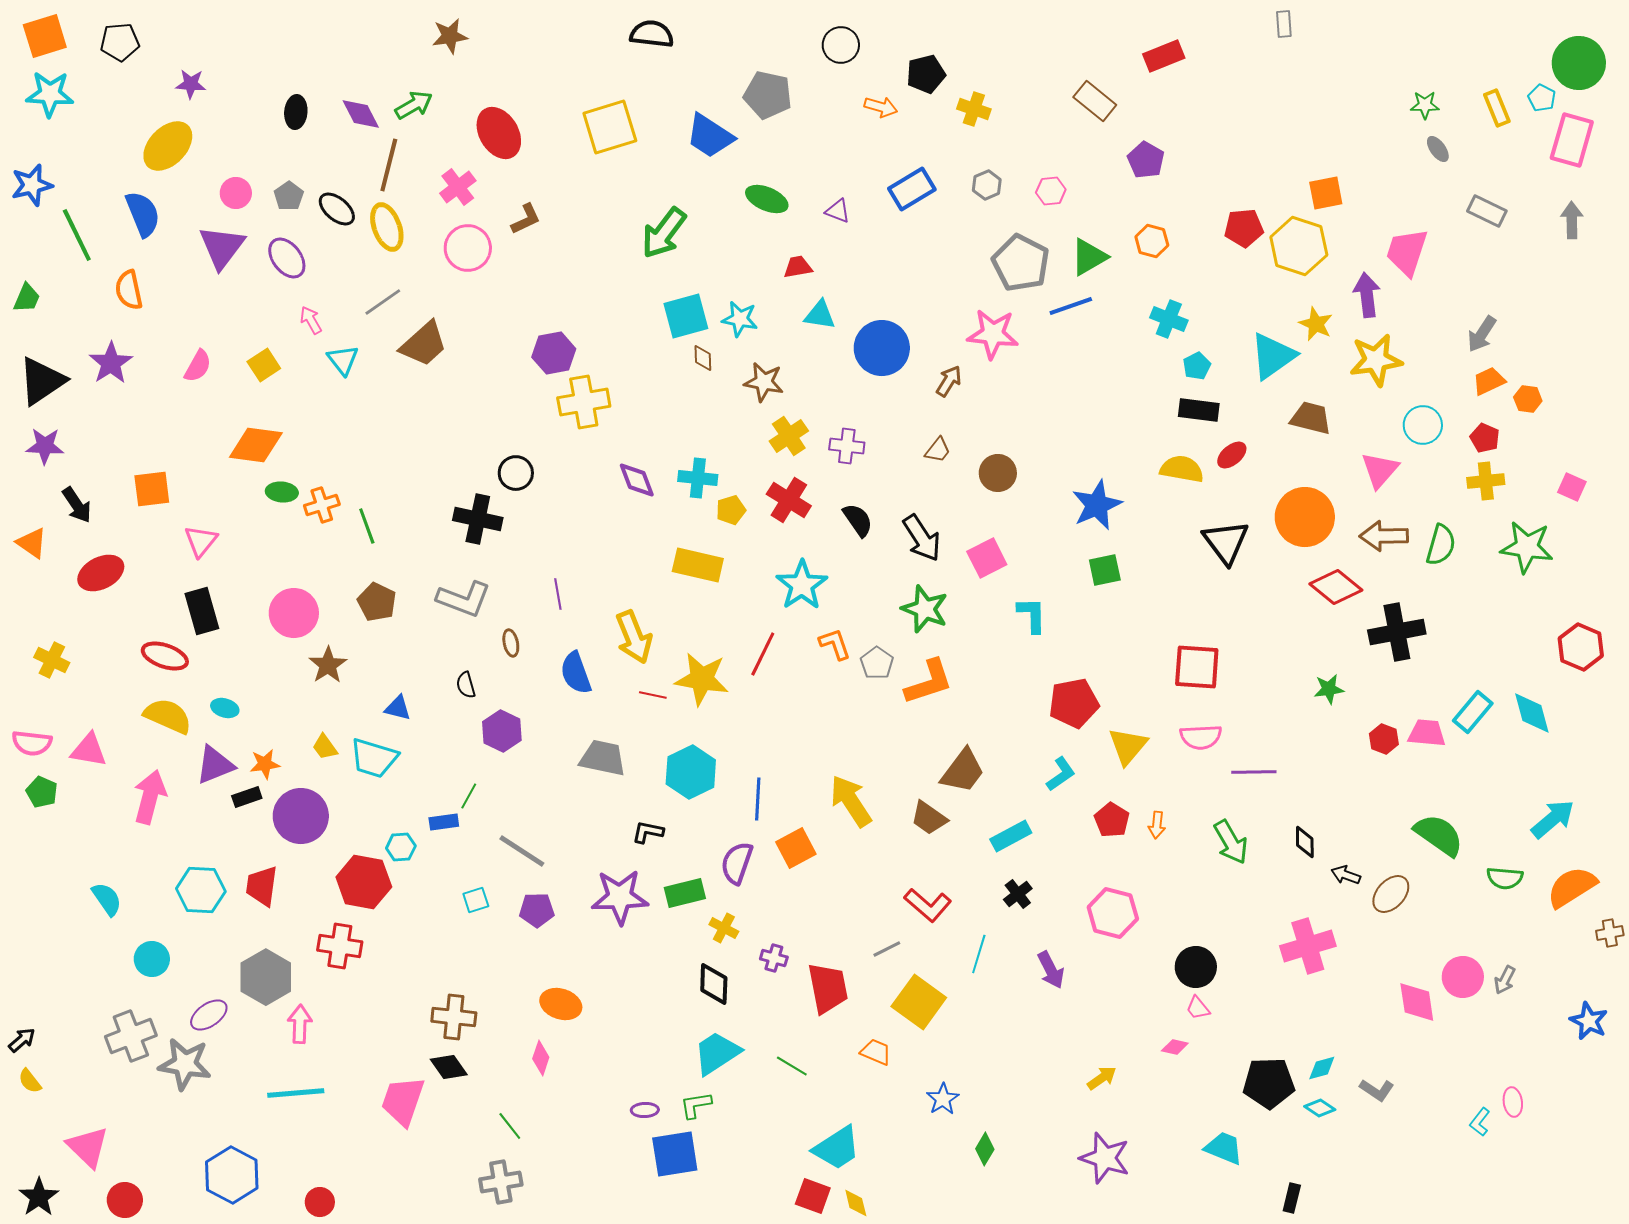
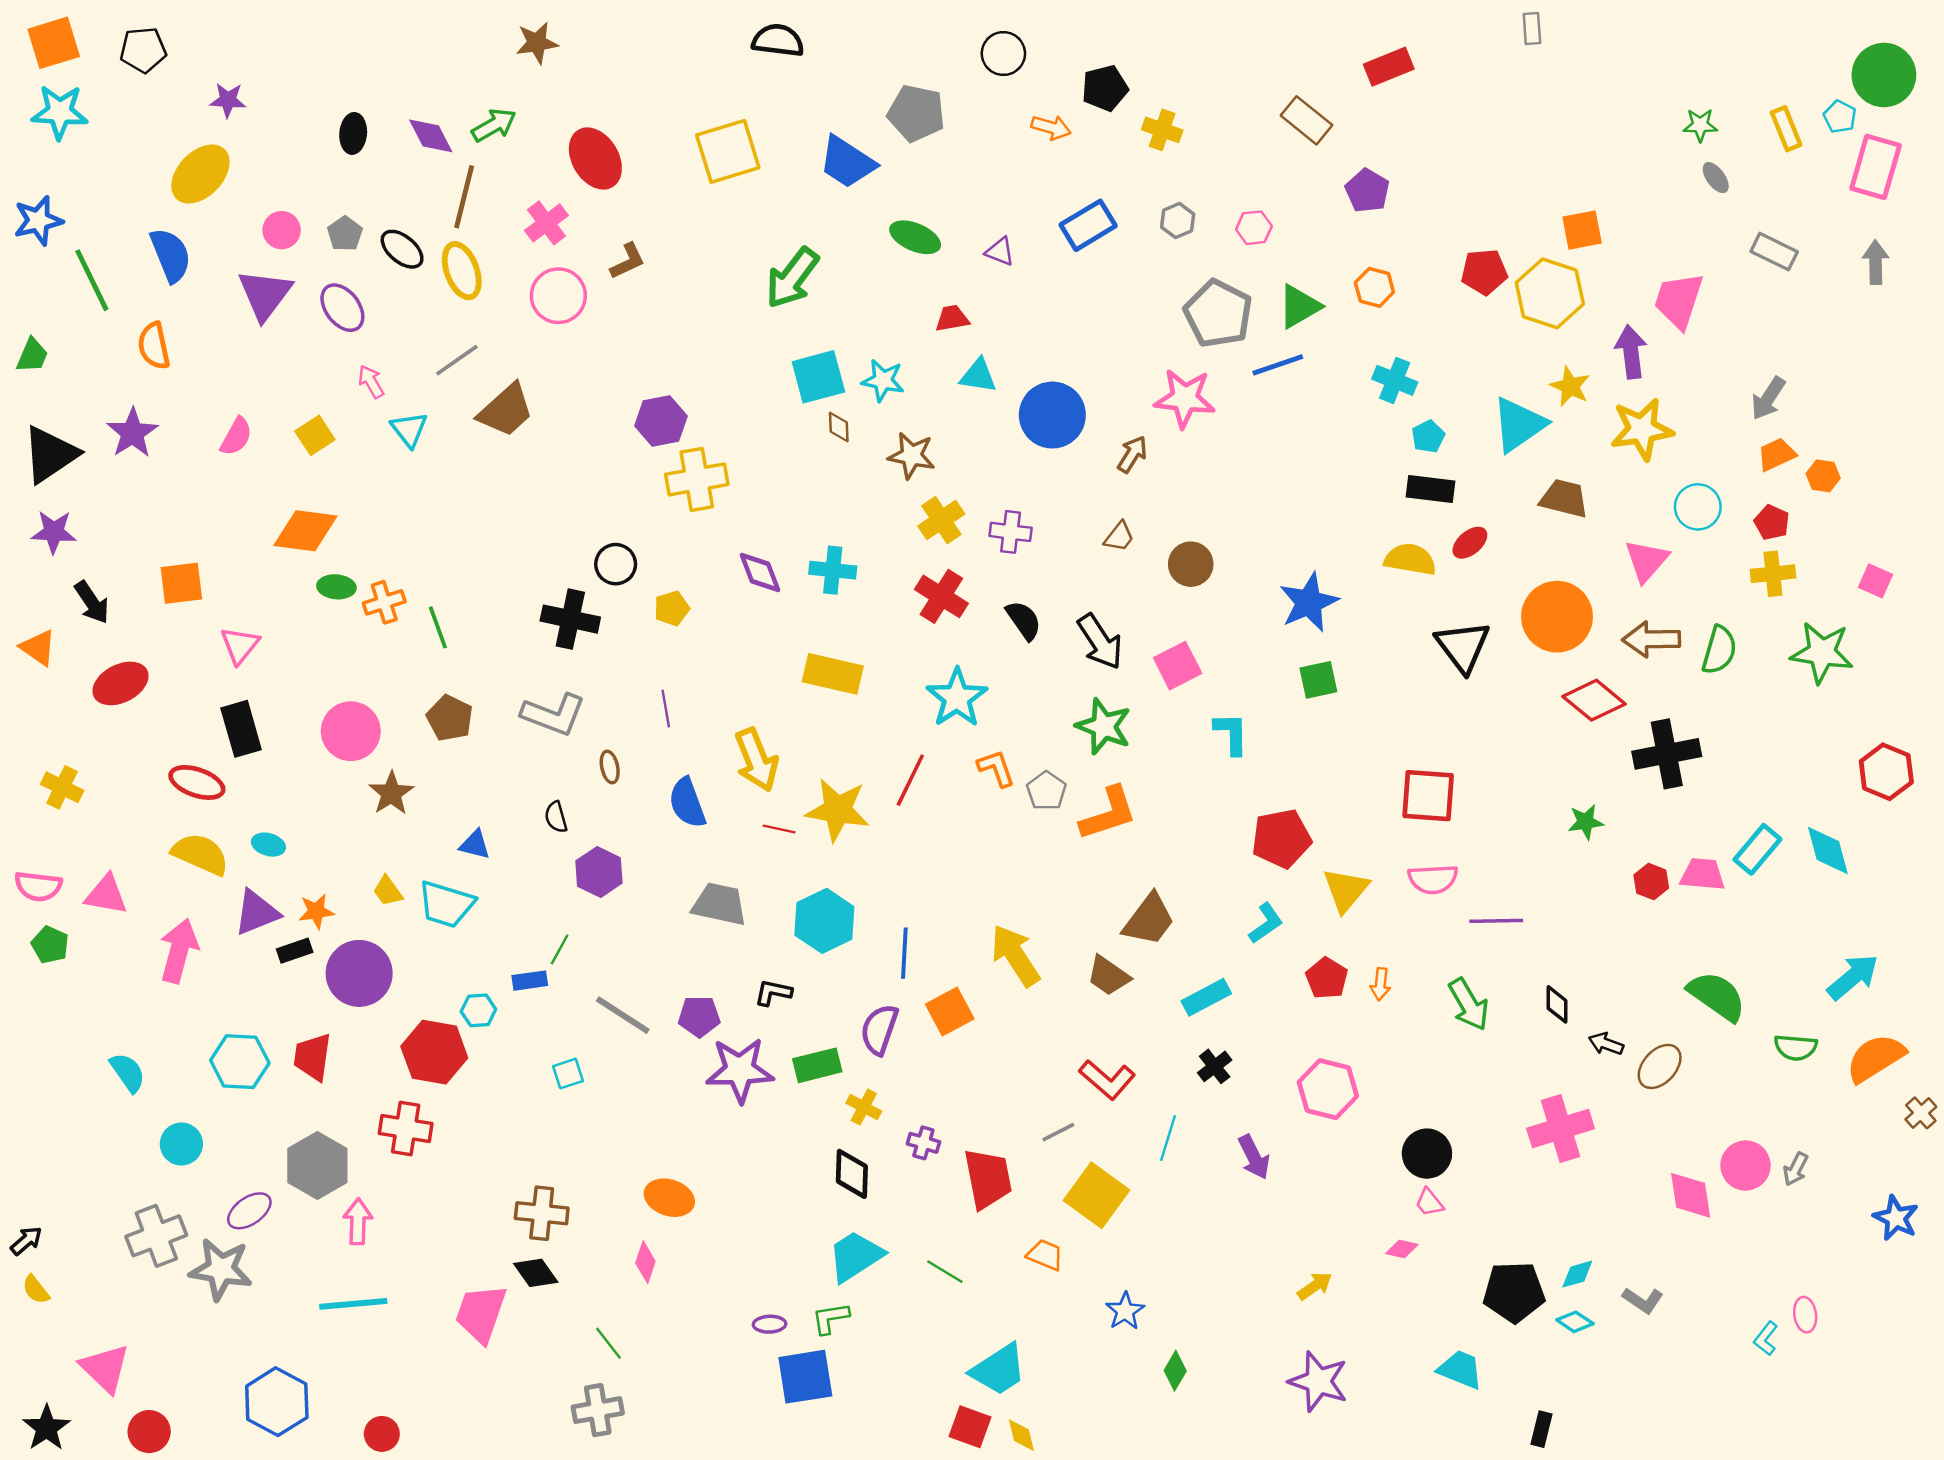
yellow pentagon: (731, 510) -> (672, 608), moved
purple pentagon: (537, 910) -> (699, 1016), moved
brown cross: (1610, 933) -> (1921, 1113), turned -32

